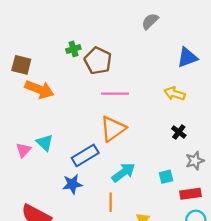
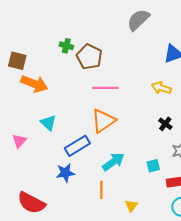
gray semicircle: (150, 21) -> (138, 20), size x1.4
green cross: (73, 49) -> (66, 46), turned 32
cyan triangle: (45, 143) -> (48, 123), moved

